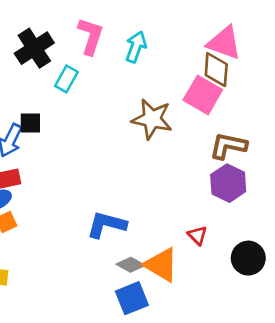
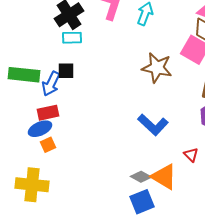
cyan rectangle: (66, 79) -> (72, 38), moved, turned 60
blue L-shape: (107, 225) -> (153, 125), moved, turned -152

